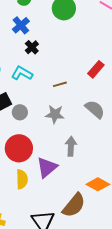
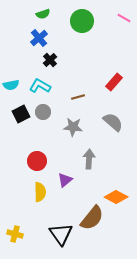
gray circle: (20, 112) -> (43, 112), moved
red circle: (19, 148) -> (37, 161), size x0.7
purple triangle: (47, 167) -> (65, 180), size x0.7

